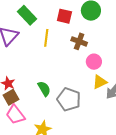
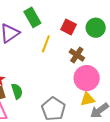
pink circle: (94, 62) -> (87, 78), size x1.6
green semicircle: (44, 89) -> (17, 91), moved

